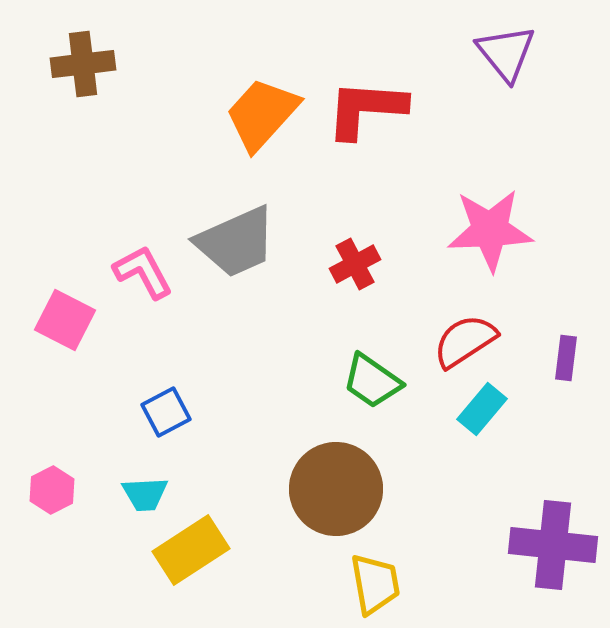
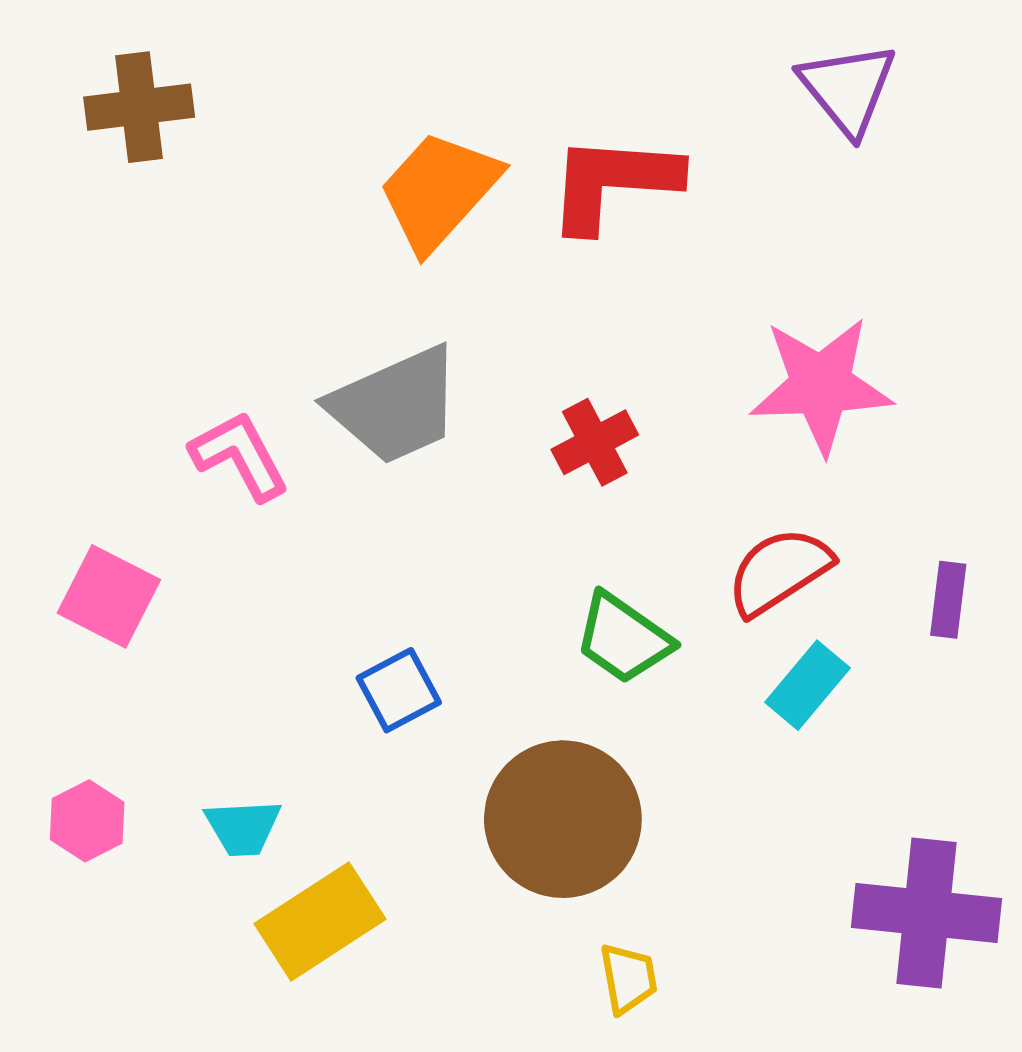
pink square: (65, 320) -> (109, 596), moved
blue square: (166, 412) -> (399, 690), moved
yellow trapezoid: (375, 584) -> (628, 978), size x0.7

